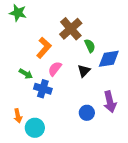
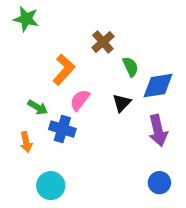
brown cross: (71, 29) -> (103, 42), size x0.7
purple arrow: (110, 102) -> (158, 130), moved
blue circle: (87, 113) -> (159, 183), moved
orange arrow: (18, 116) -> (26, 142), moved

